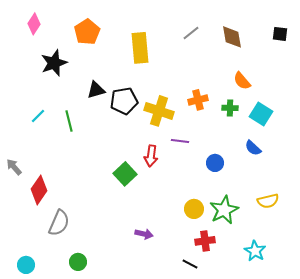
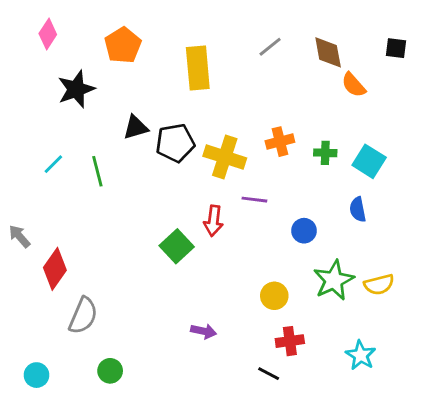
orange semicircle: (242, 81) -> (354, 85), moved
blue semicircle: (253, 148) -> (358, 209), turned 36
green star: (224, 210) -> (334, 280), moved

